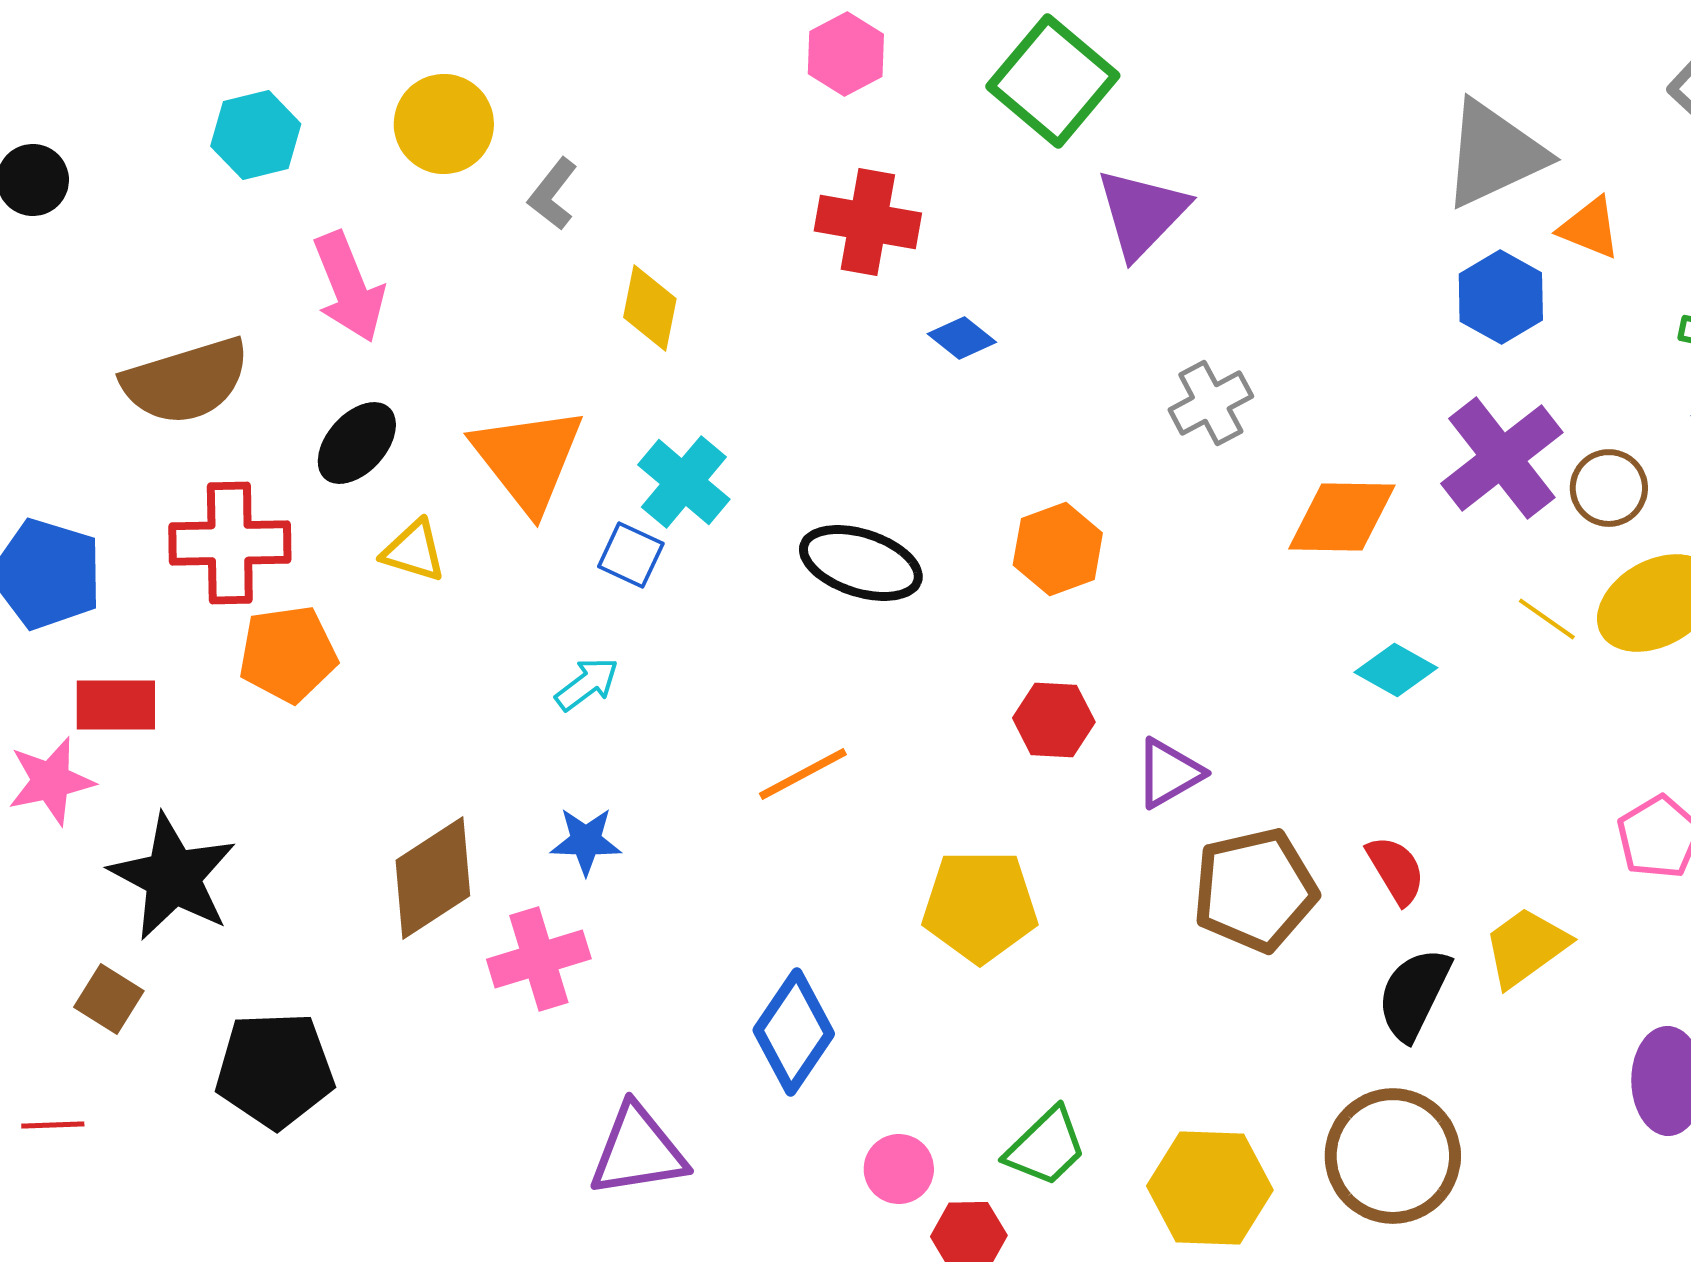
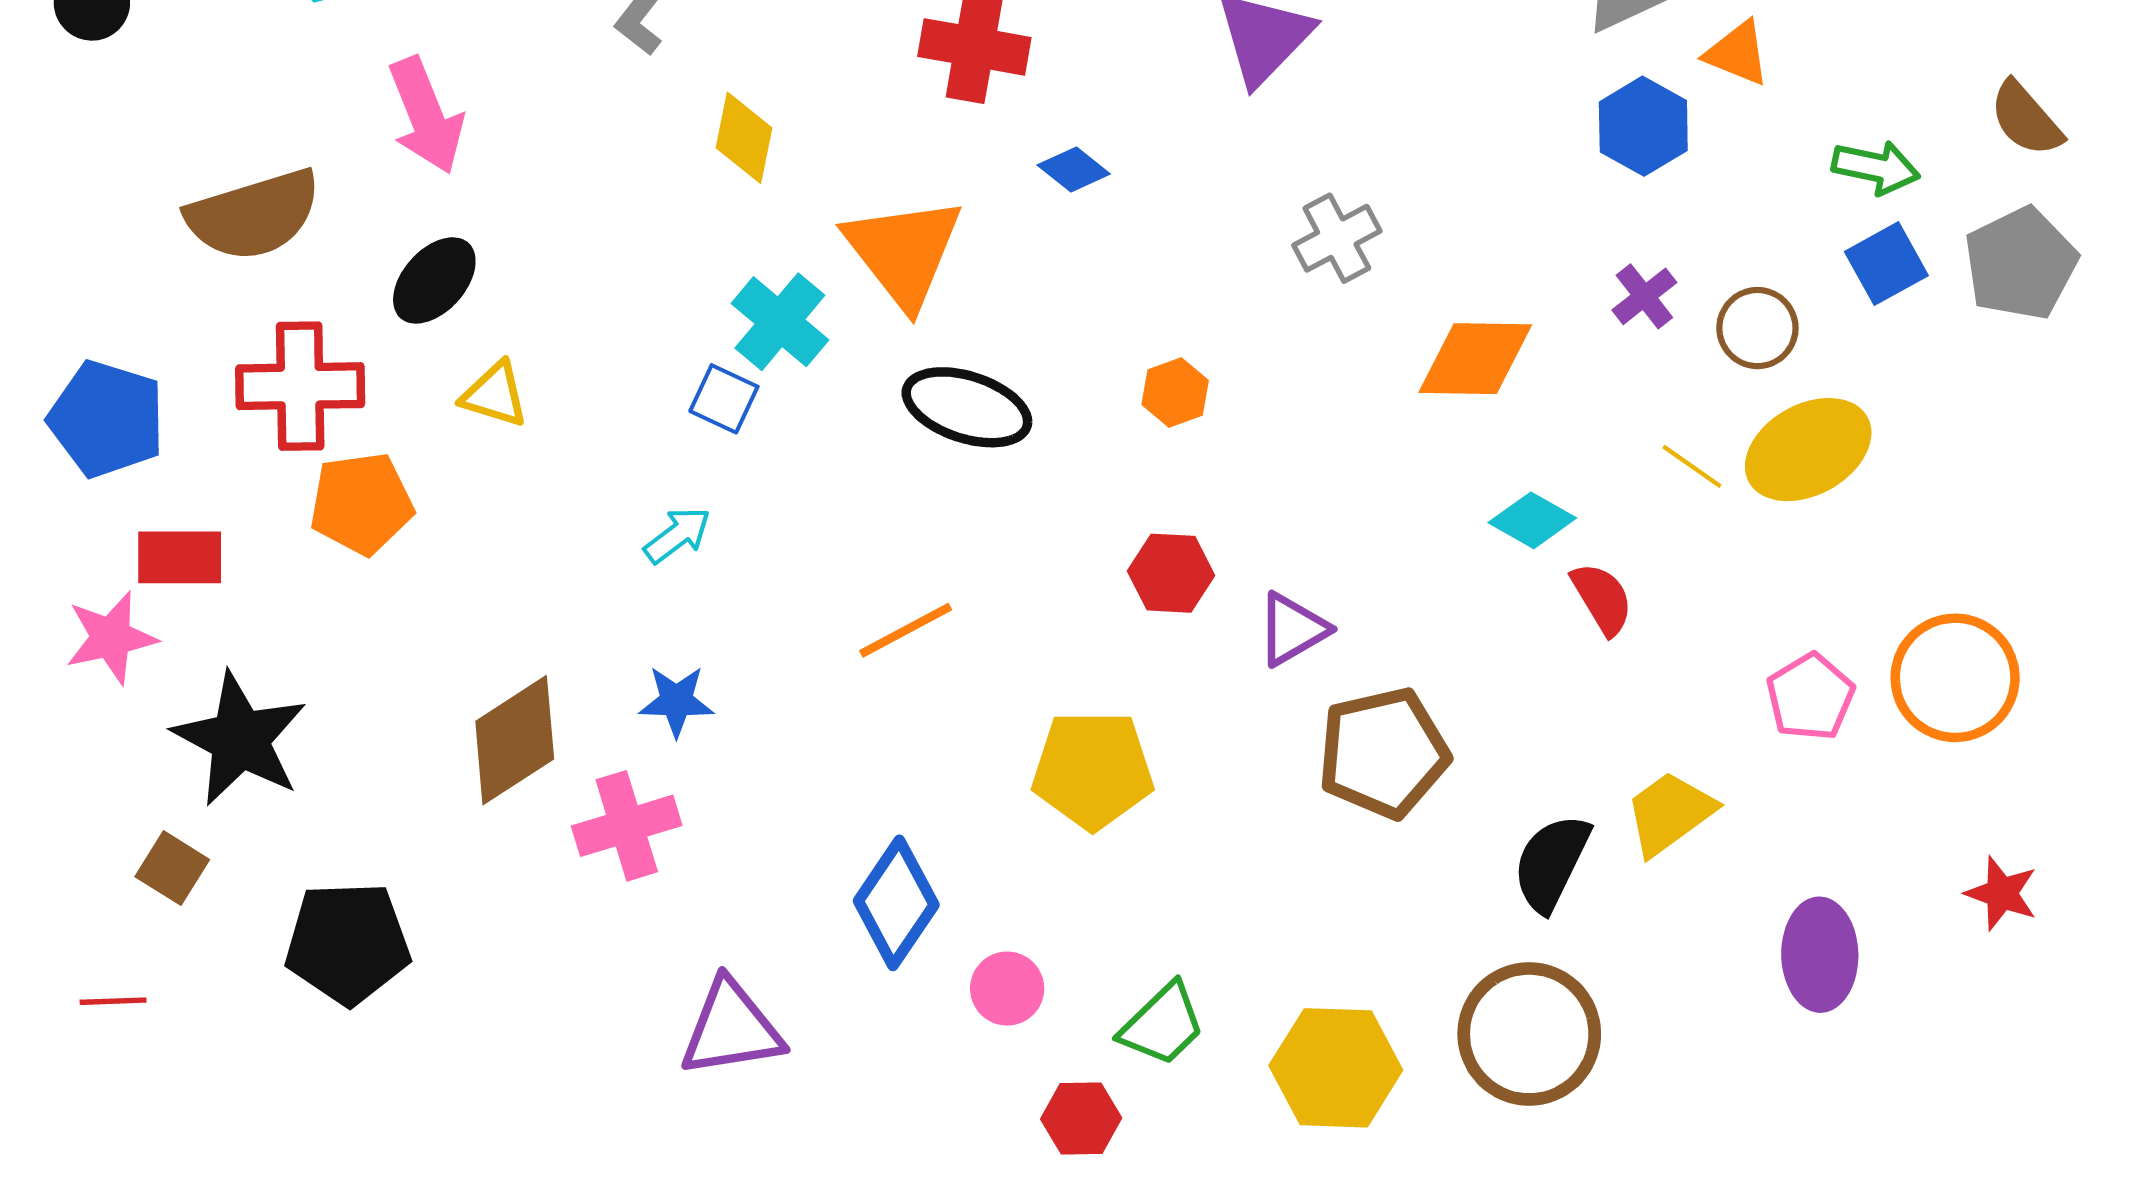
purple cross: (1502, 458) -> (1644, 296), size x0.5
orange triangle: (528, 459) -> (904, 252), moved
orange hexagon: (1058, 549) -> (1175, 392), size x0.7
red semicircle: (1396, 870) -> (1602, 599), moved
pink circle: (899, 1169) -> (1007, 989), moved

